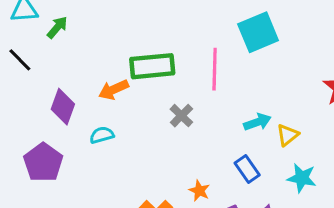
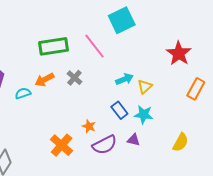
pink line: (215, 69) -> (94, 46), turned -36
orange arrow: (114, 90) -> (44, 80), moved
cyan star: (302, 178) -> (144, 115), moved

